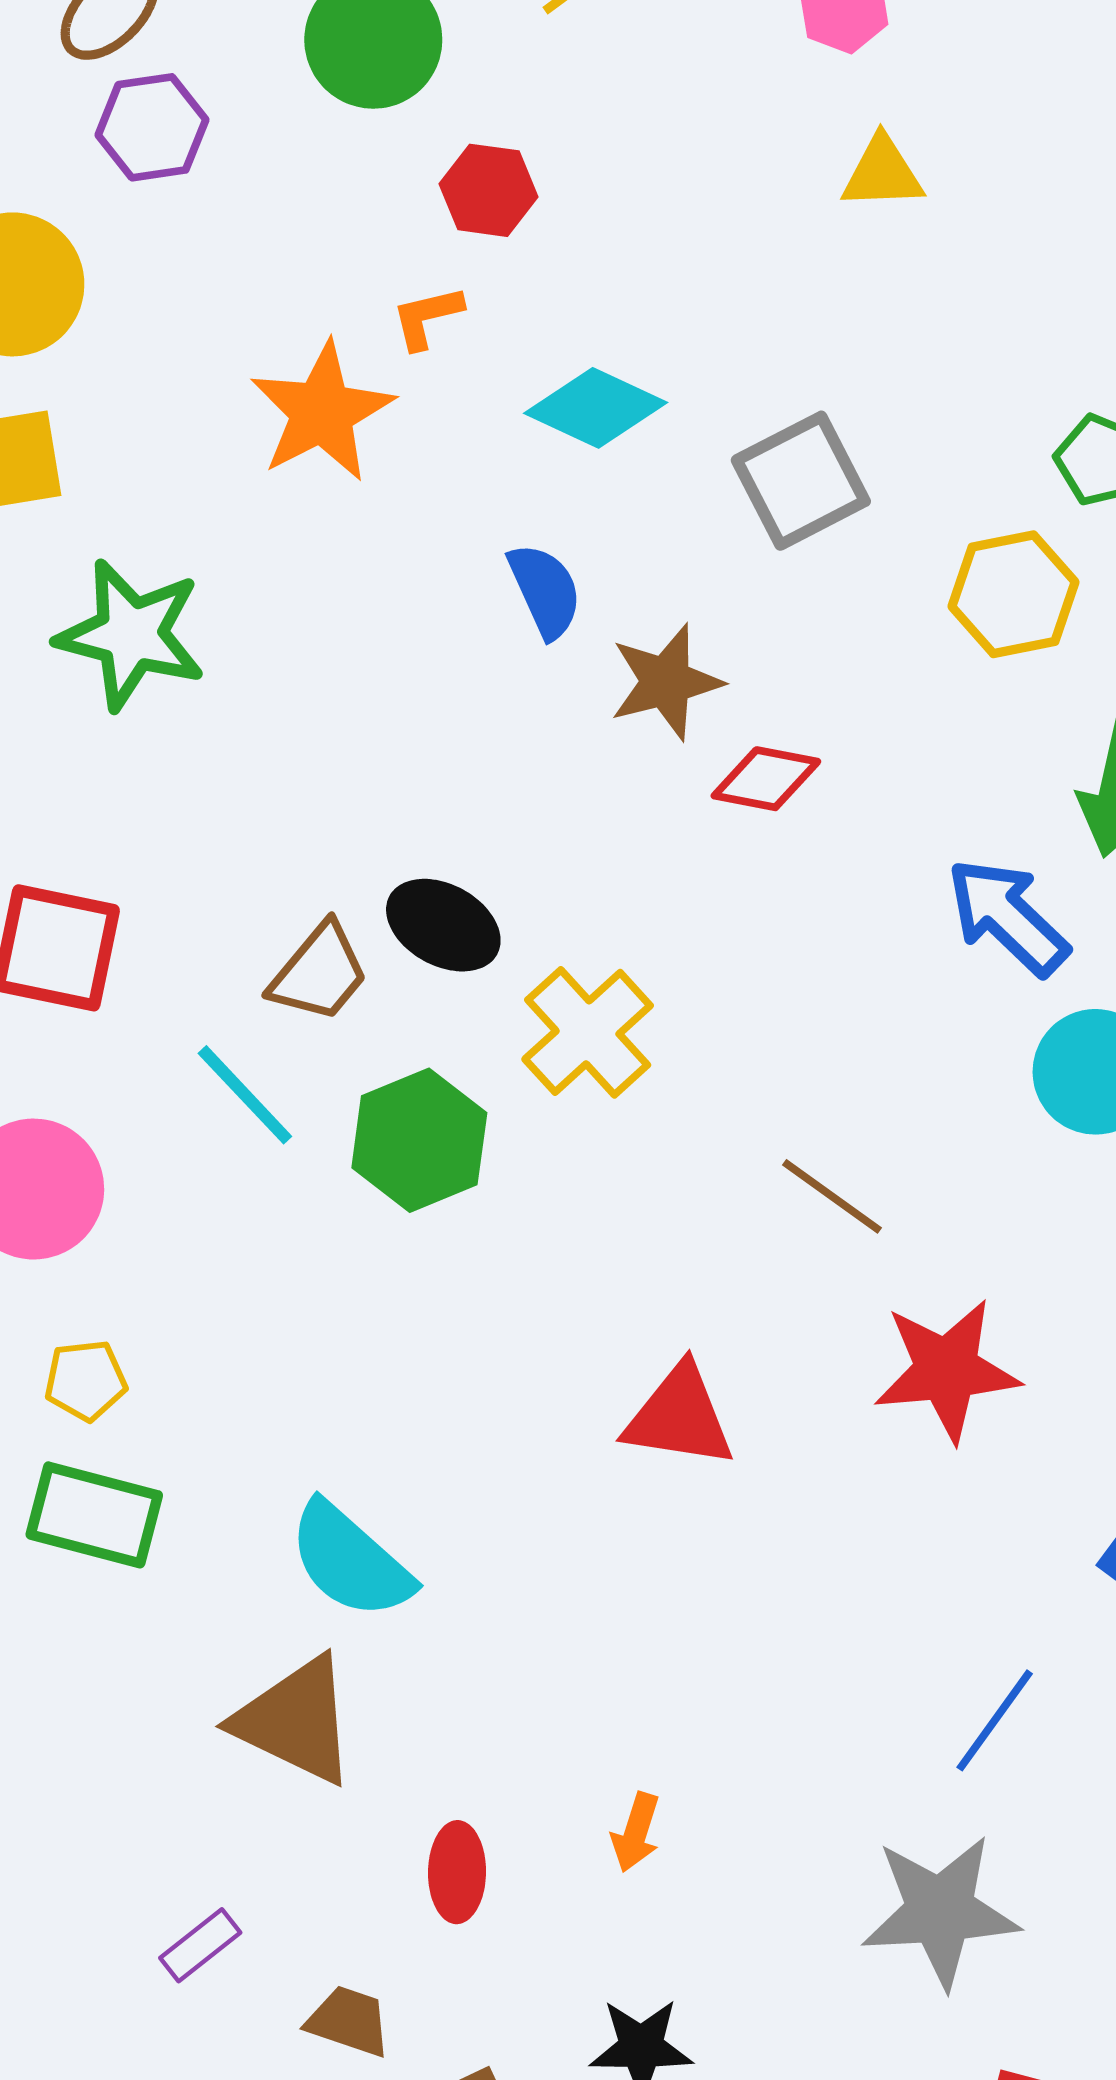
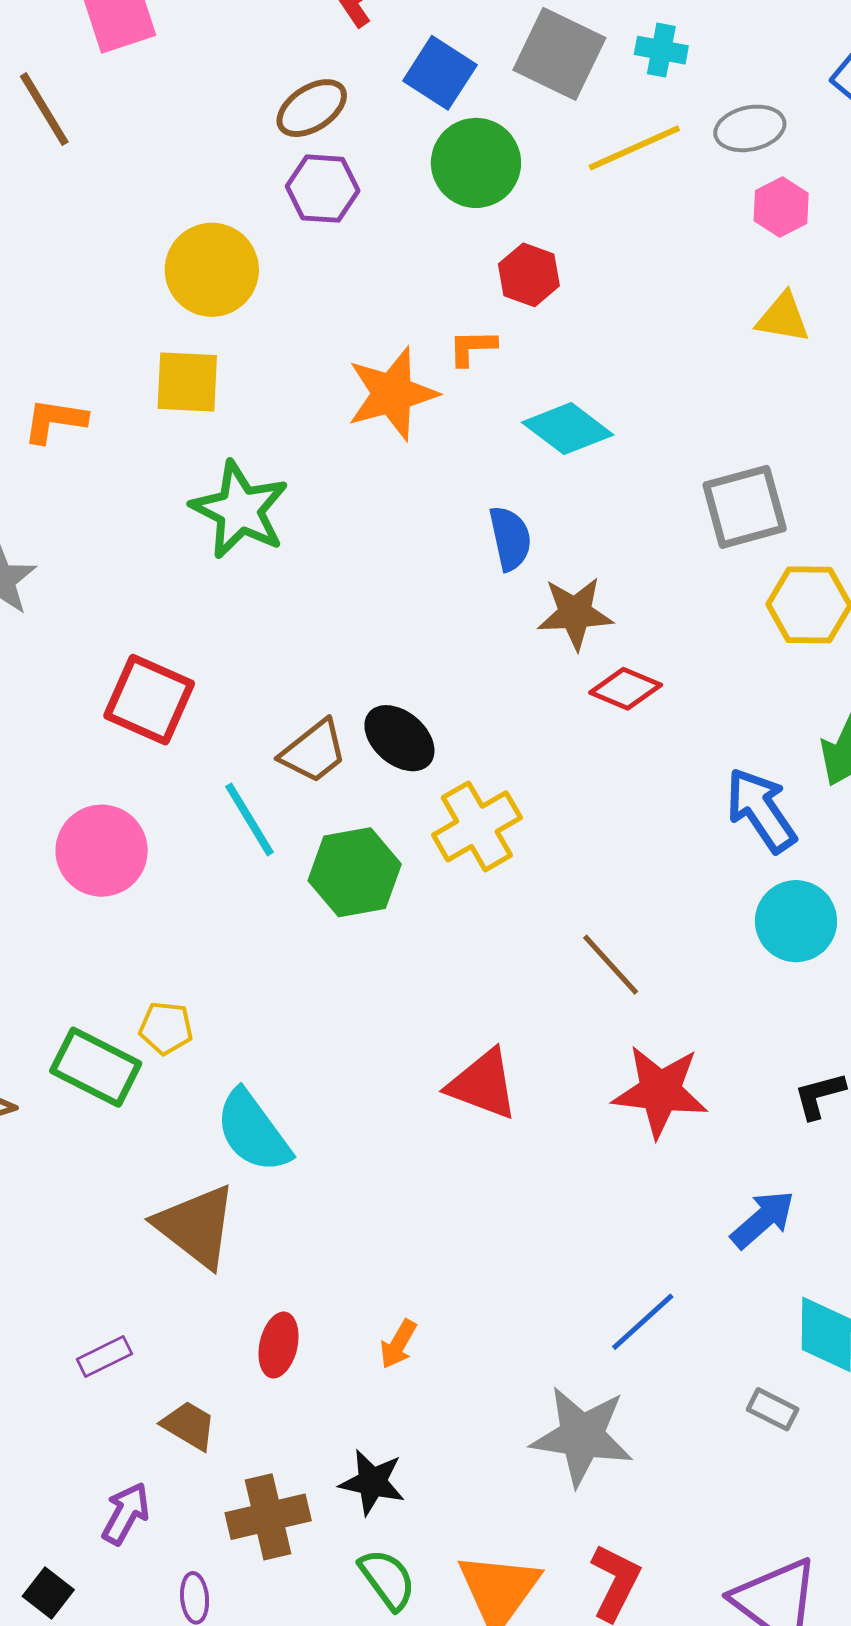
gray square: (801, 481) -> (745, 507), moved
yellow pentagon: (86, 1380) -> (166, 1028), moved

